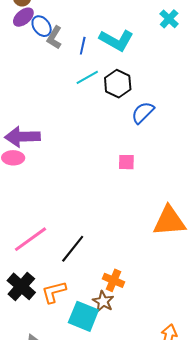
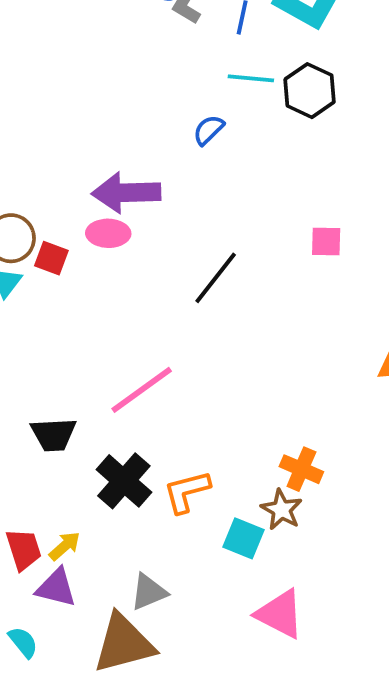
cyan line: (87, 77) -> (251, 78), turned 35
blue semicircle: (143, 113) -> (209, 130), moved, size x0.7
black line: (73, 249) -> (216, 278), moved
cyan square: (83, 316) -> (244, 538), size x0.7

